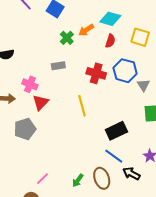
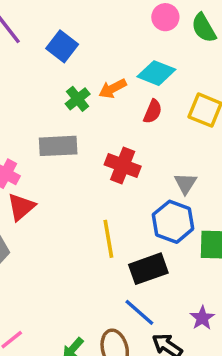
gray rectangle: (58, 66) -> (58, 146), size x1.5
blue hexagon: (125, 71) -> (173, 222), moved
gray triangle: (143, 85) -> (185, 183), moved
yellow line: (82, 106) -> (108, 239), moved

